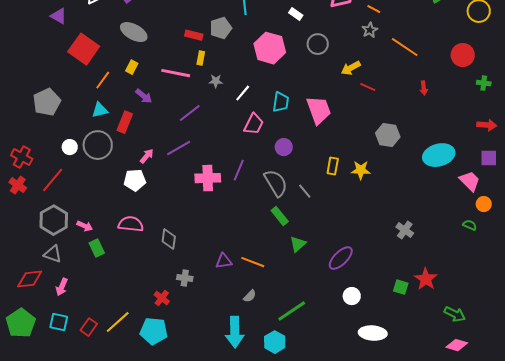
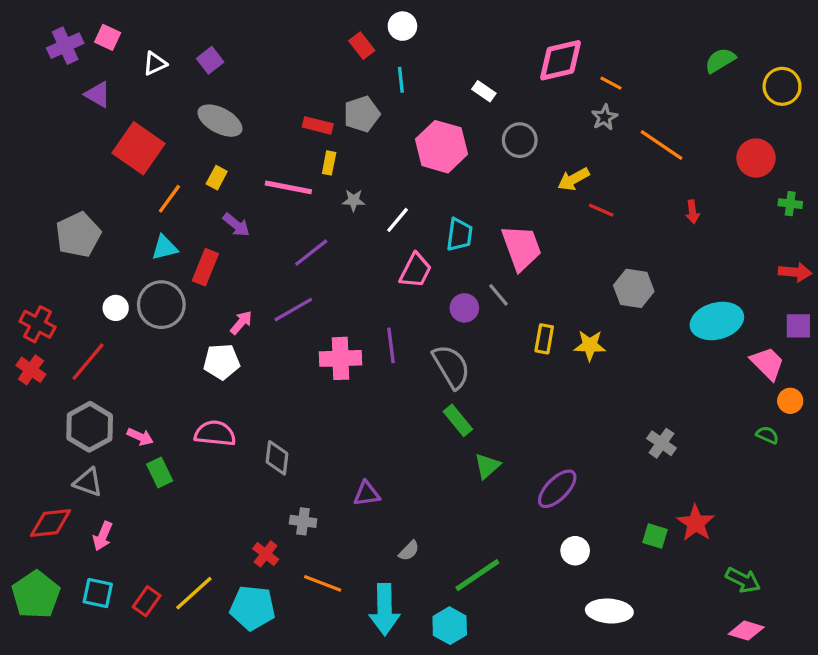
purple line: (239, 170) -> (391, 345), turned -30
gray line: (305, 191) -> (499, 295), moved
orange line: (253, 262) -> (323, 583), moved

